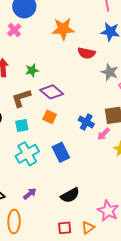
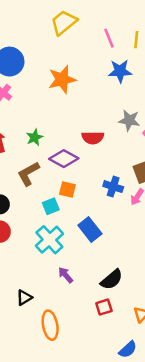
red semicircle: (86, 53) -> (93, 138), moved
cyan square: (22, 125) -> (51, 206), moved
purple arrow: (30, 194) -> (66, 275), moved, turned -80
red square: (65, 228) -> (104, 307), moved

